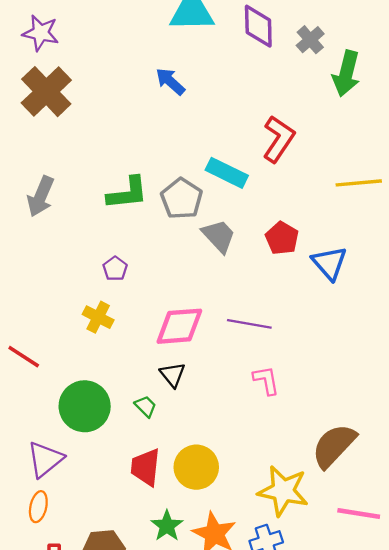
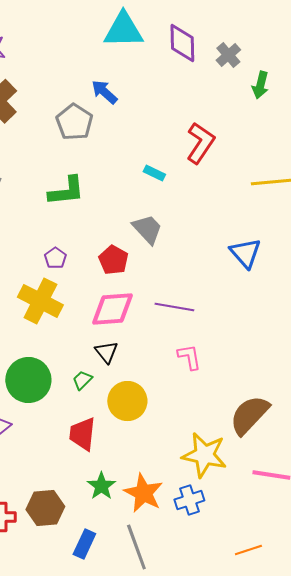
green arrow: (346, 74) -> (260, 85), size x0.7
cyan rectangle: (227, 173) -> (154, 173), size x0.6
gray pentagon: (182, 199) -> (74, 122), moved
red pentagon: (282, 238) -> (113, 260), moved
yellow cross: (98, 317) -> (40, 301), size x1.6
green trapezoid: (146, 406) -> (82, 380), turned -90
yellow circle: (196, 467) -> (127, 401), moved

